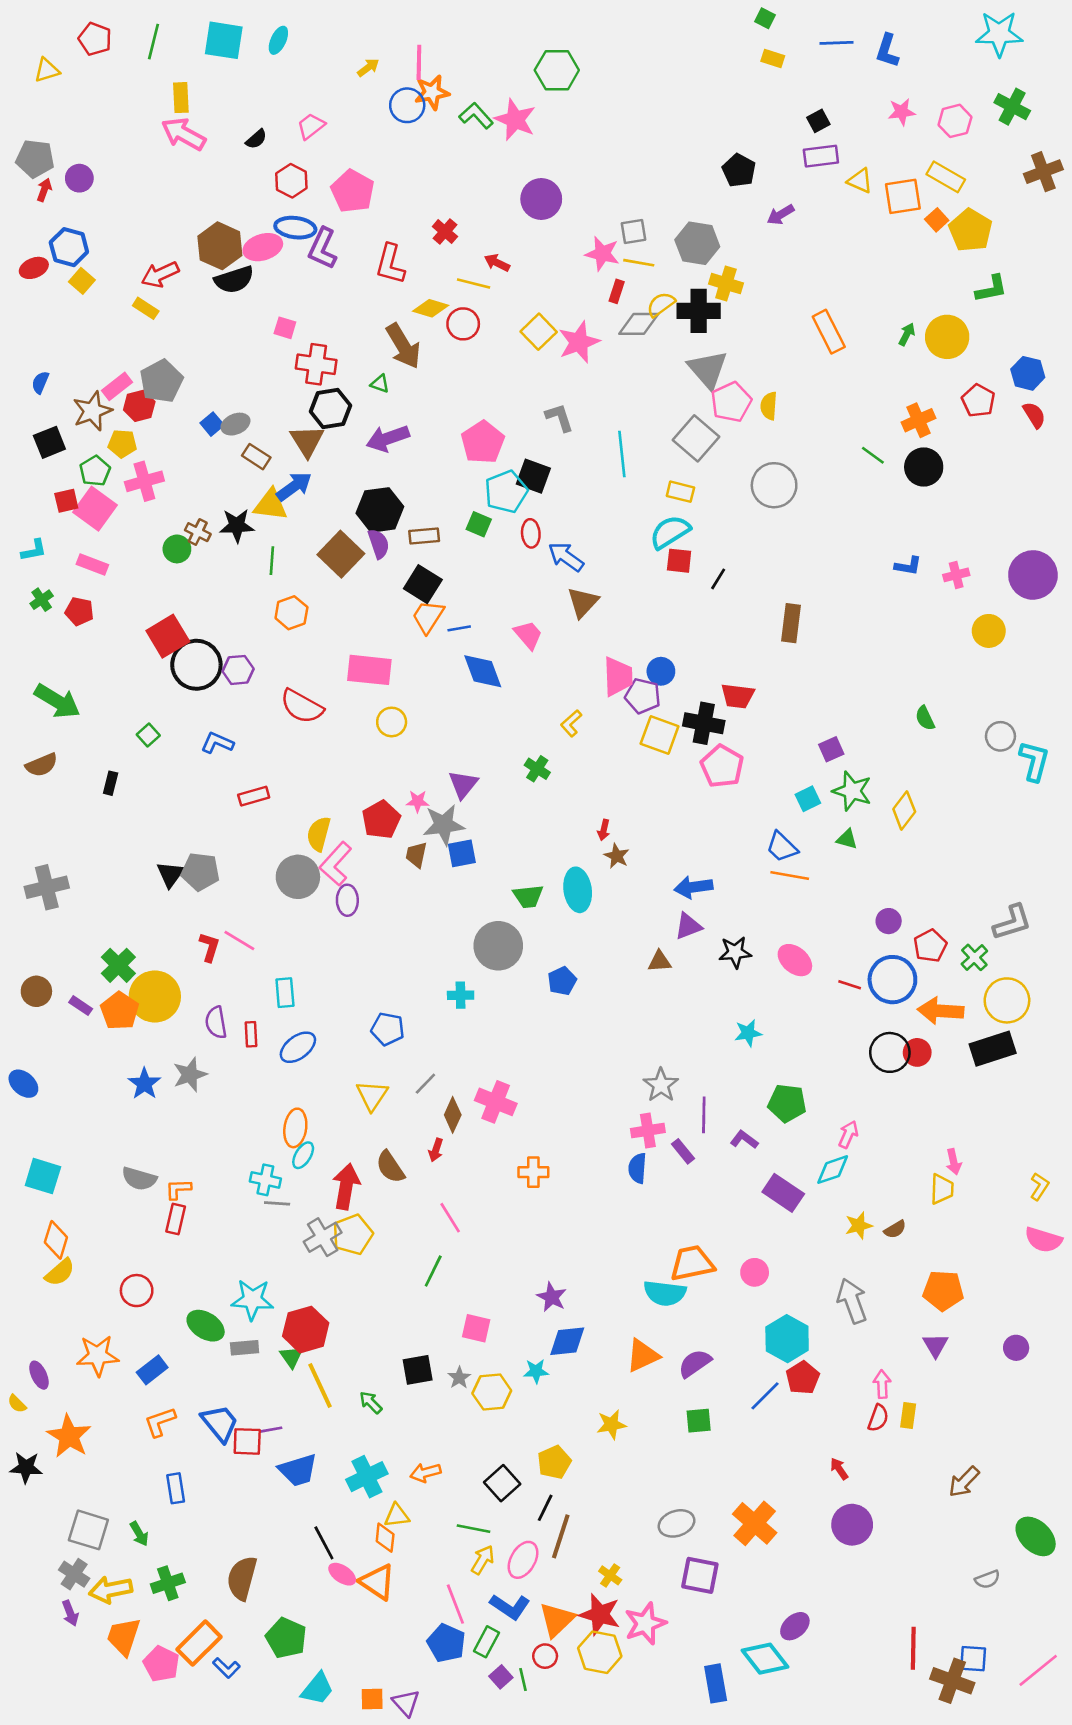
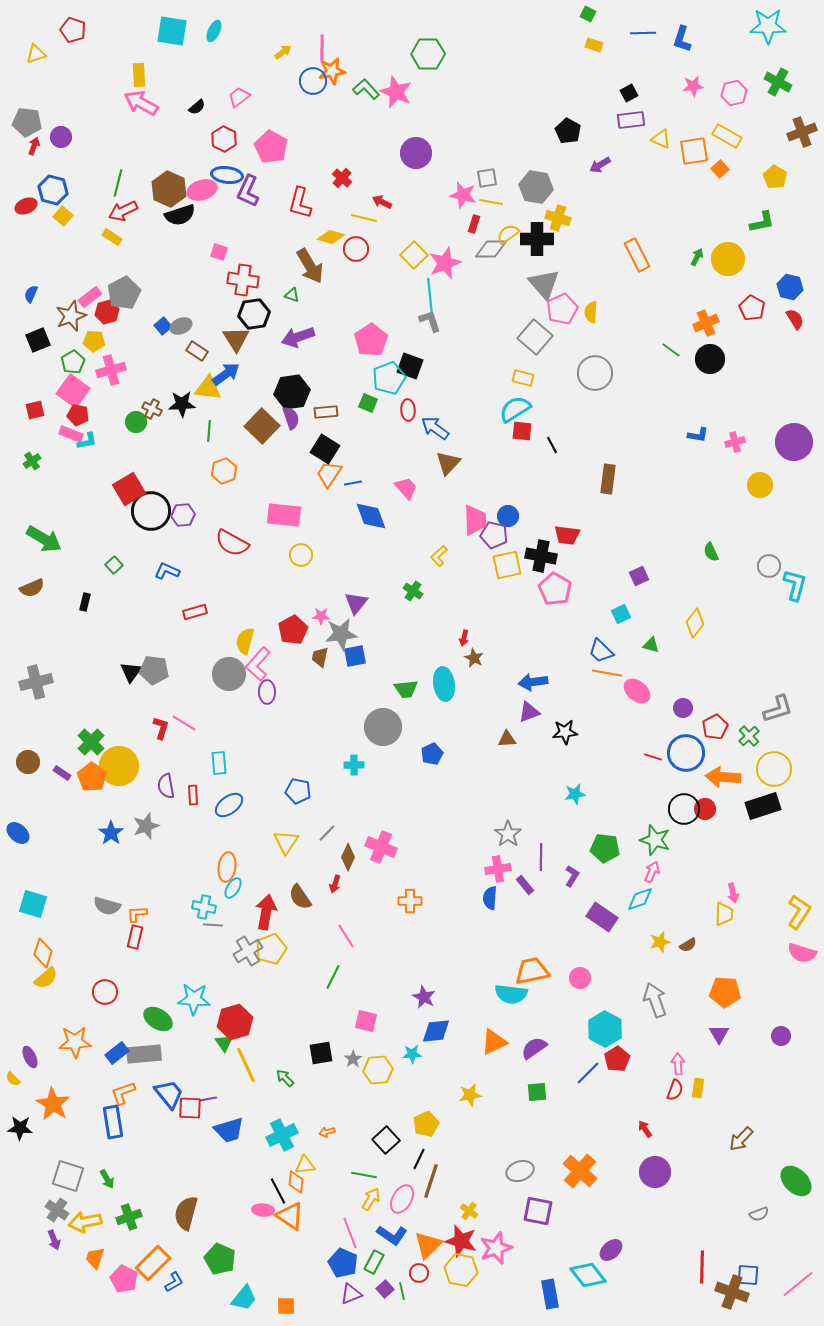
green line: (154, 42) -> (118, 183), moved
yellow pentagon: (971, 230) -> (775, 177), moved, size x0.7
cyan line: (622, 454) -> (430, 296), moved
red square: (66, 501) -> (35, 410), moved
cyan L-shape: (34, 550) -> (87, 441), moved
black line: (718, 579) -> (552, 445), turned -60
red pentagon: (79, 611) -> (78, 415), moved
yellow square: (660, 735) -> (507, 565), turned -32
green star: (852, 791) -> (655, 840), moved
pink ellipse: (795, 960) -> (637, 691), moved
purple L-shape: (744, 1140) -> (572, 876), turned 85
yellow L-shape: (1039, 1186) -> (799, 912), size x1.6
gray rectangle: (245, 1348) -> (144, 1054), moved, size x1.6
orange arrow: (425, 1473) -> (327, 1132), size x0.7
blue rectangle: (176, 1488) -> (113, 1122), moved, size x1.4
black line: (324, 1543) -> (278, 1191), moved
pink ellipse: (342, 1574) -> (263, 1210), turned -30
orange trapezoid: (124, 1637) -> (95, 1258), size x0.7
blue L-shape: (226, 1668) -> (174, 1282), turned -75
purple triangle: (406, 1703) -> (351, 1294), moved, turned 50

